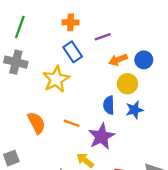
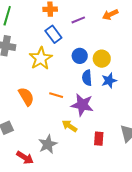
orange arrow: (118, 60) -> (110, 15), moved
blue circle: (144, 60) -> (80, 56), moved
purple star: (101, 136) -> (82, 105), turned -30

